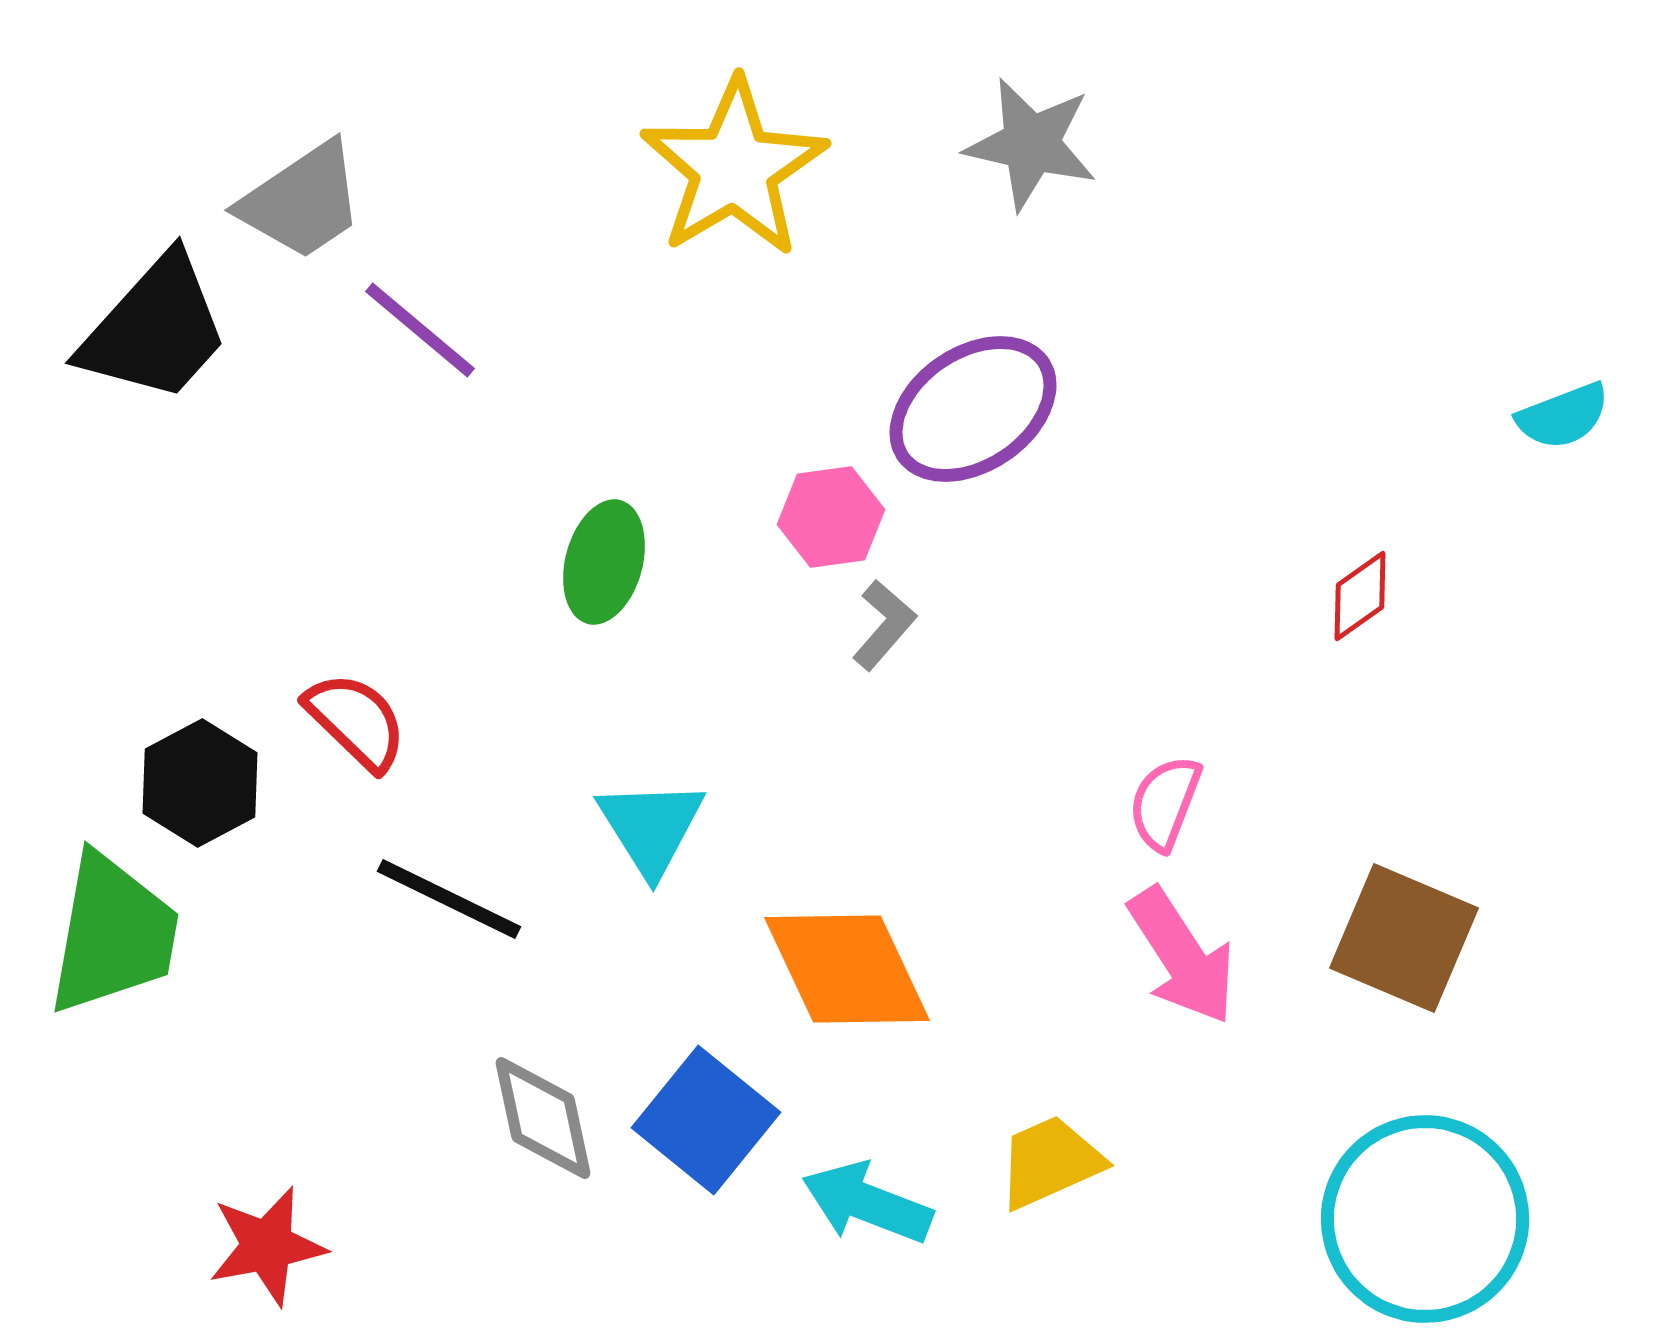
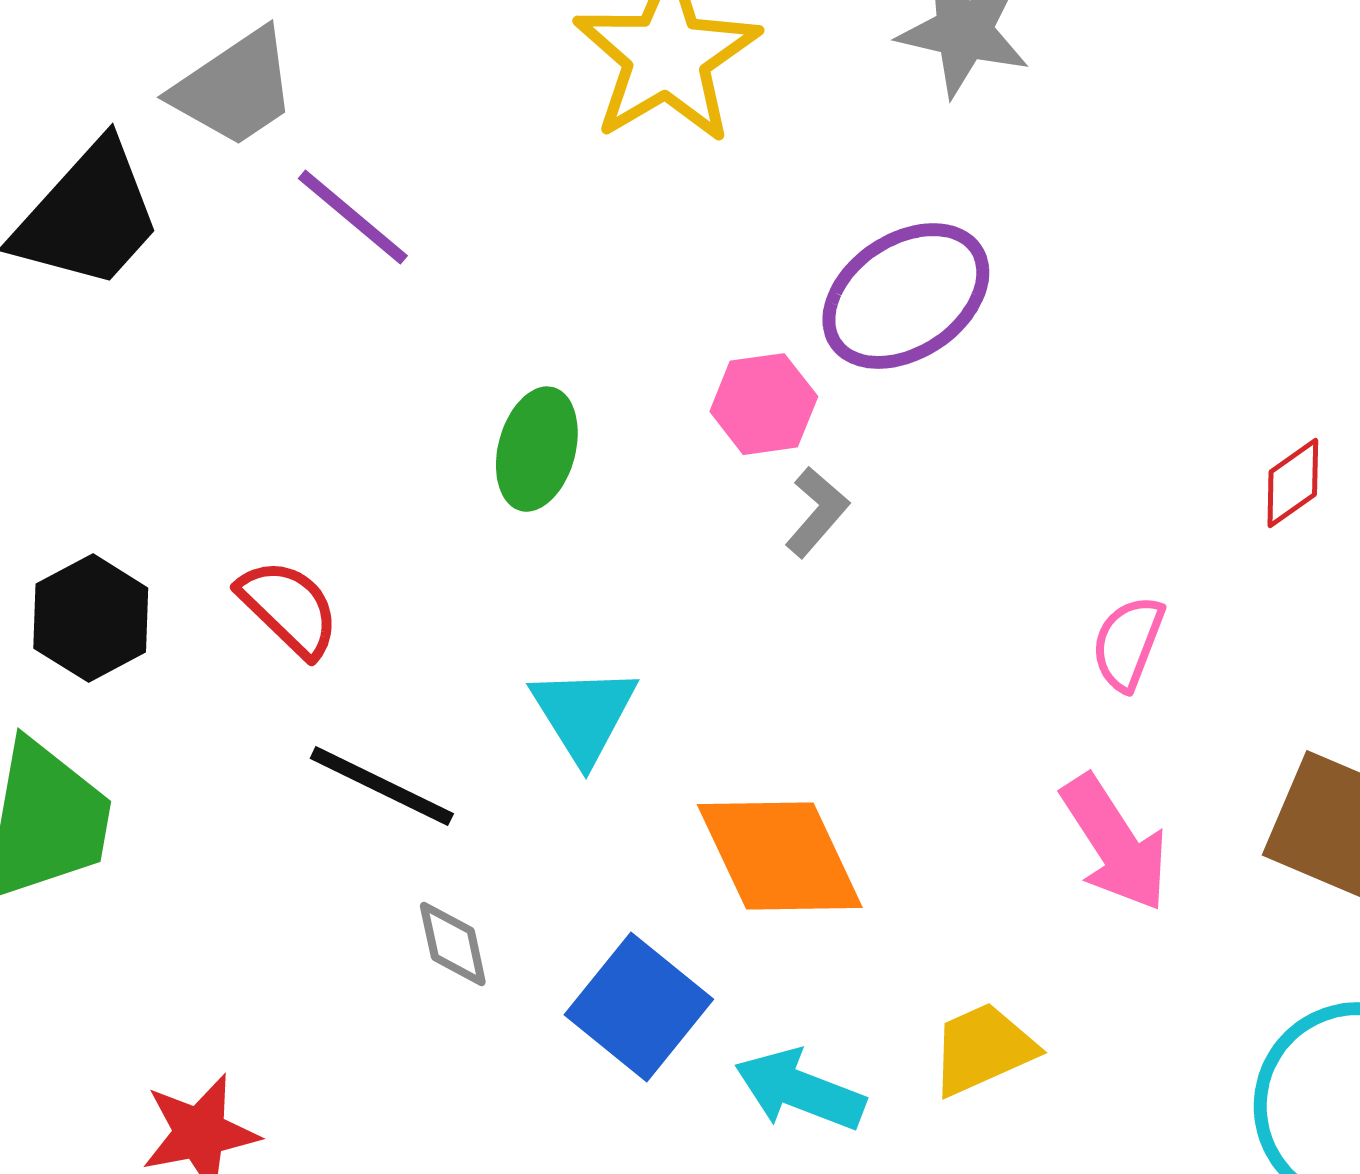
black hexagon: (200, 783) -> (91, 618), moved
pink semicircle: (1165, 803) -> (1128, 643), moved
gray diamond: (543, 1118) -> (453, 944), moved, size x0.7

